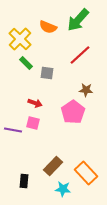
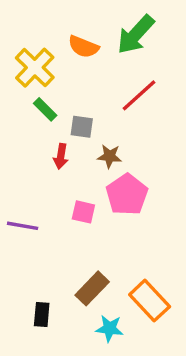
brown star: (86, 90) -> (110, 156), moved
red arrow: (35, 103) -> (61, 156), moved, turned 80
pink square: (33, 123) -> (83, 212), moved

